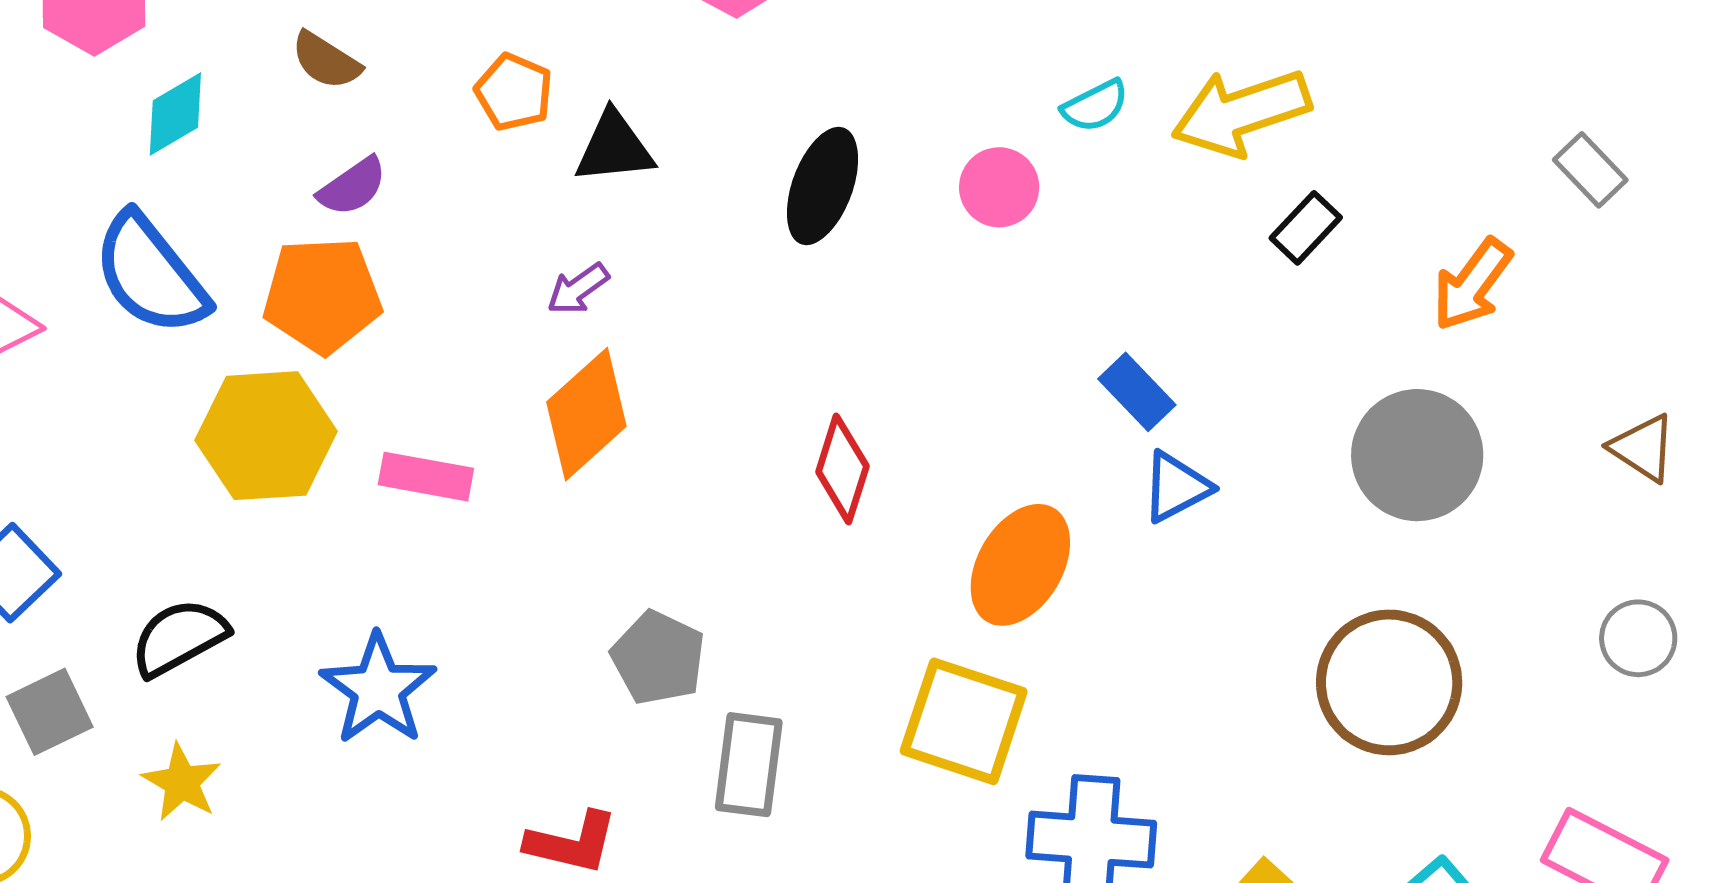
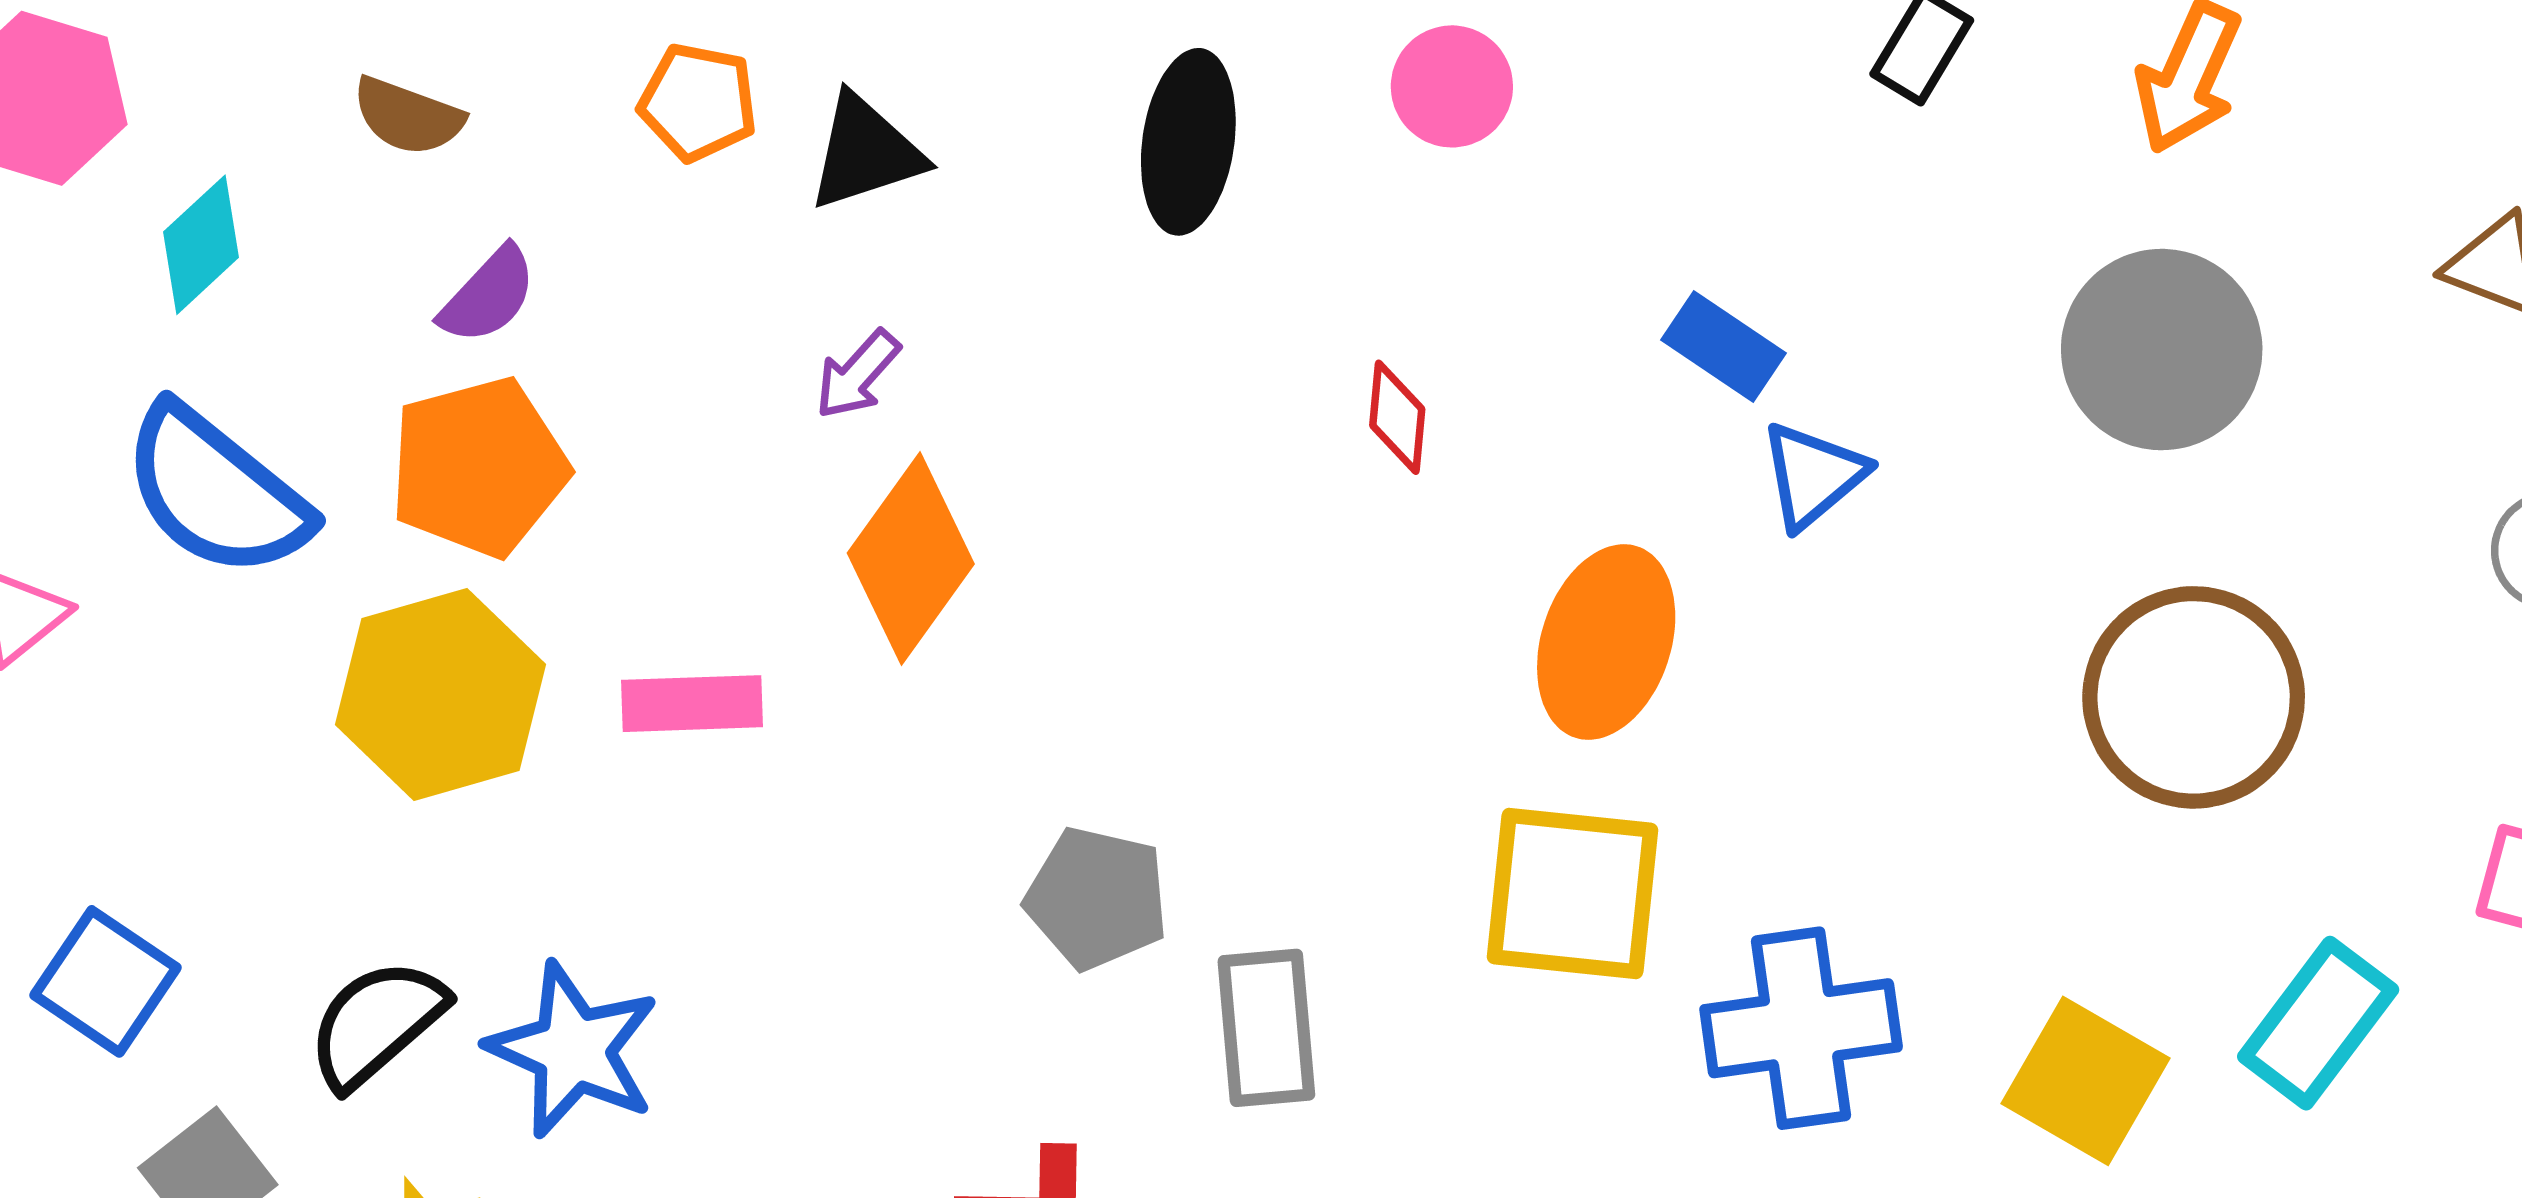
red diamond: (842, 469) -> (1397, 417), moved, size x0.7
blue star: (378, 689) -> (573, 1050), moved

